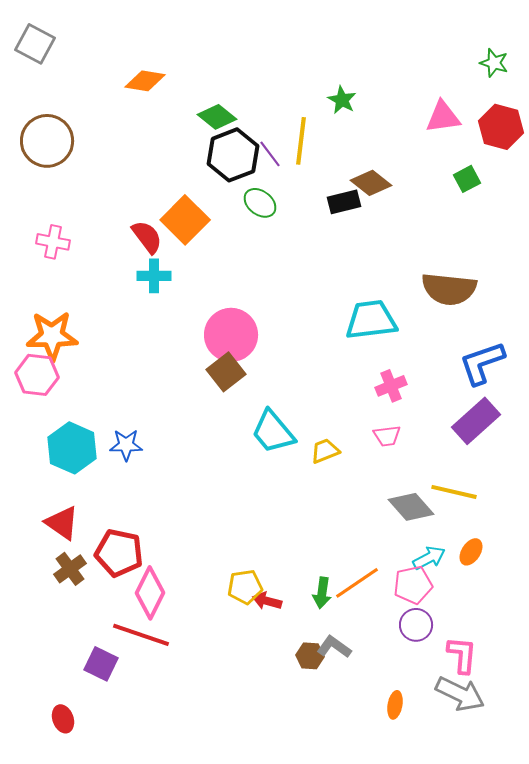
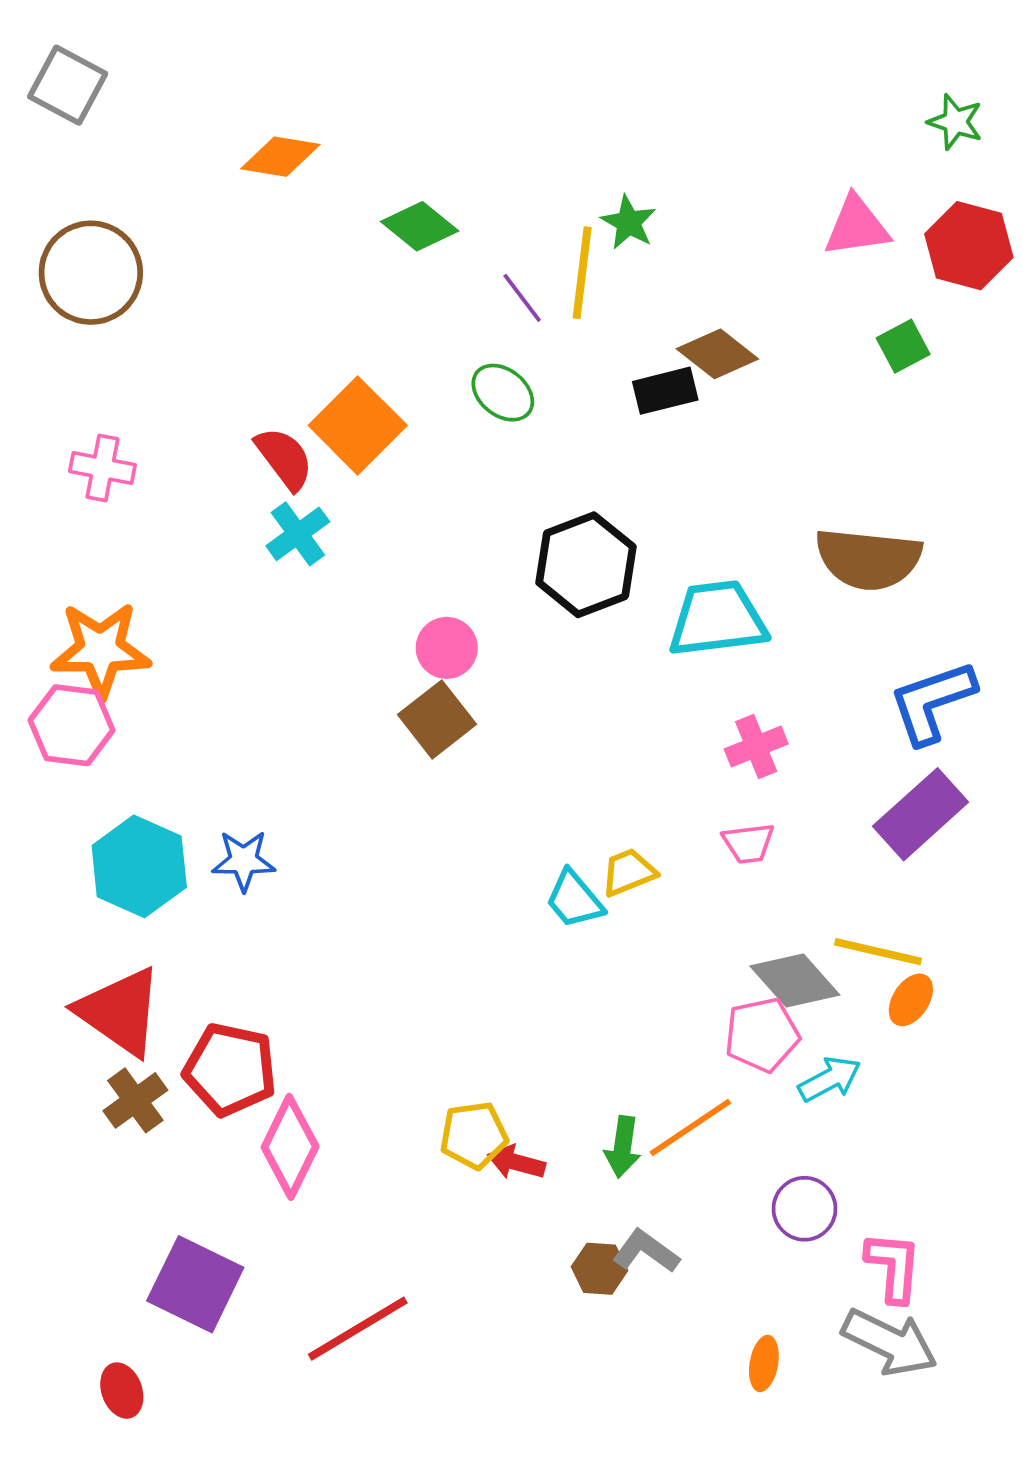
green star: (342, 100) -> (629, 222), moved
black hexagon: (233, 155) -> (586, 565), moved
cyan cross: (154, 276) -> (298, 534), turned -36
pink circle: (231, 335) -> (447, 648), size x0.6
cyan trapezoid: (273, 432) -> (574, 899), moved, size x0.7
red triangle: (62, 523) -> (120, 1011), size x1.4
orange ellipse: (471, 552) -> (911, 1000), moved
pink pentagon: (413, 585) -> (762, 1035), moved
red line: (141, 635) -> (358, 1329), moved, turned -50
purple square: (101, 664) -> (195, 1284), size x1.4

